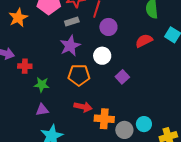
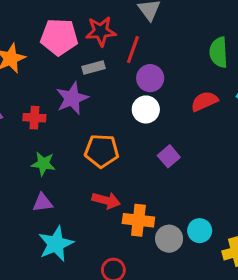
purple star: (70, 46) -> (72, 98), moved
white circle: (102, 56) -> (146, 109), moved
red cross: (25, 66) -> (34, 118), moved

